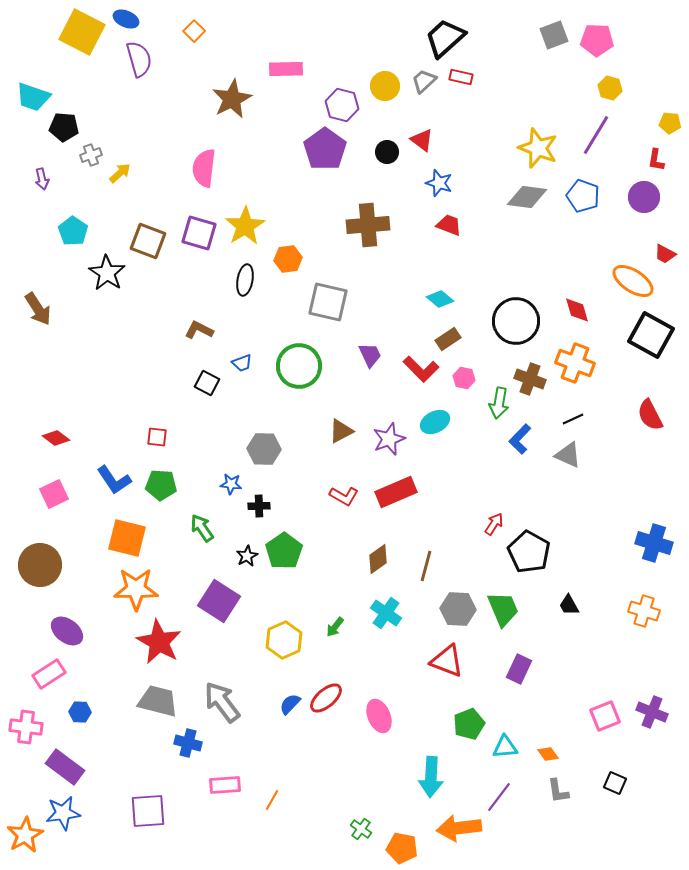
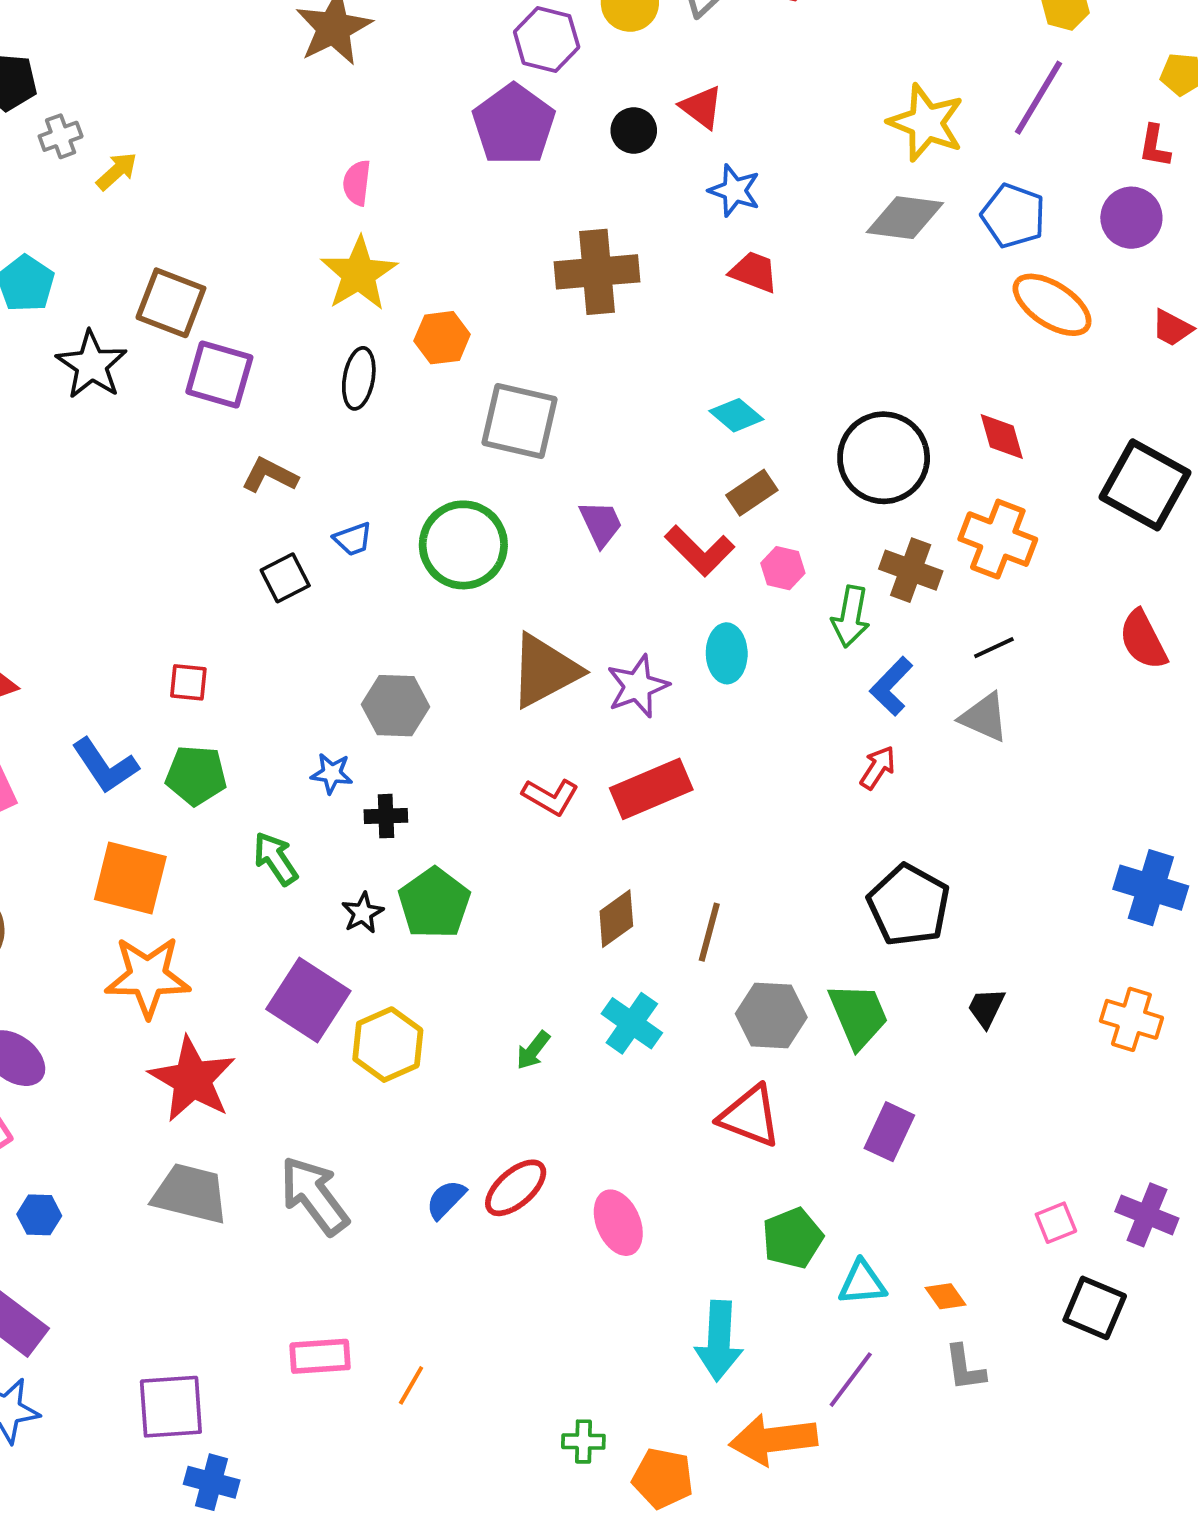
pink semicircle: (204, 168) -> (357, 183), moved, size x0.6
purple square: (199, 233) -> (219, 375), moved
orange ellipse: (633, 281) -> (1052, 305), moved
black square: (207, 383) -> (285, 578), turned 35
cyan ellipse: (435, 422) -> (727, 653), turned -64
brown triangle: (341, 431) -> (545, 671), size x1.6
red arrow: (494, 524) -> (878, 768), moved
black trapezoid: (569, 605) -> (986, 1008), turned 55
yellow hexagon: (284, 640) -> (388, 1045), moved
pink square: (605, 716) -> (1056, 1223), size x0.7
blue cross: (188, 743) -> (212, 1482), moved
black square: (615, 783) -> (1095, 1308), moved, size x1.4
green cross: (361, 829) -> (583, 1442), turned -35

